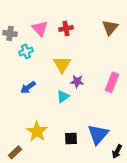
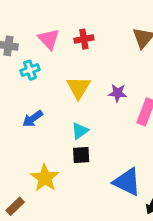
purple star: (77, 81) -> (118, 93), moved
blue triangle: (98, 134) -> (127, 182), turned -45
black square: (71, 138) -> (81, 155), moved

